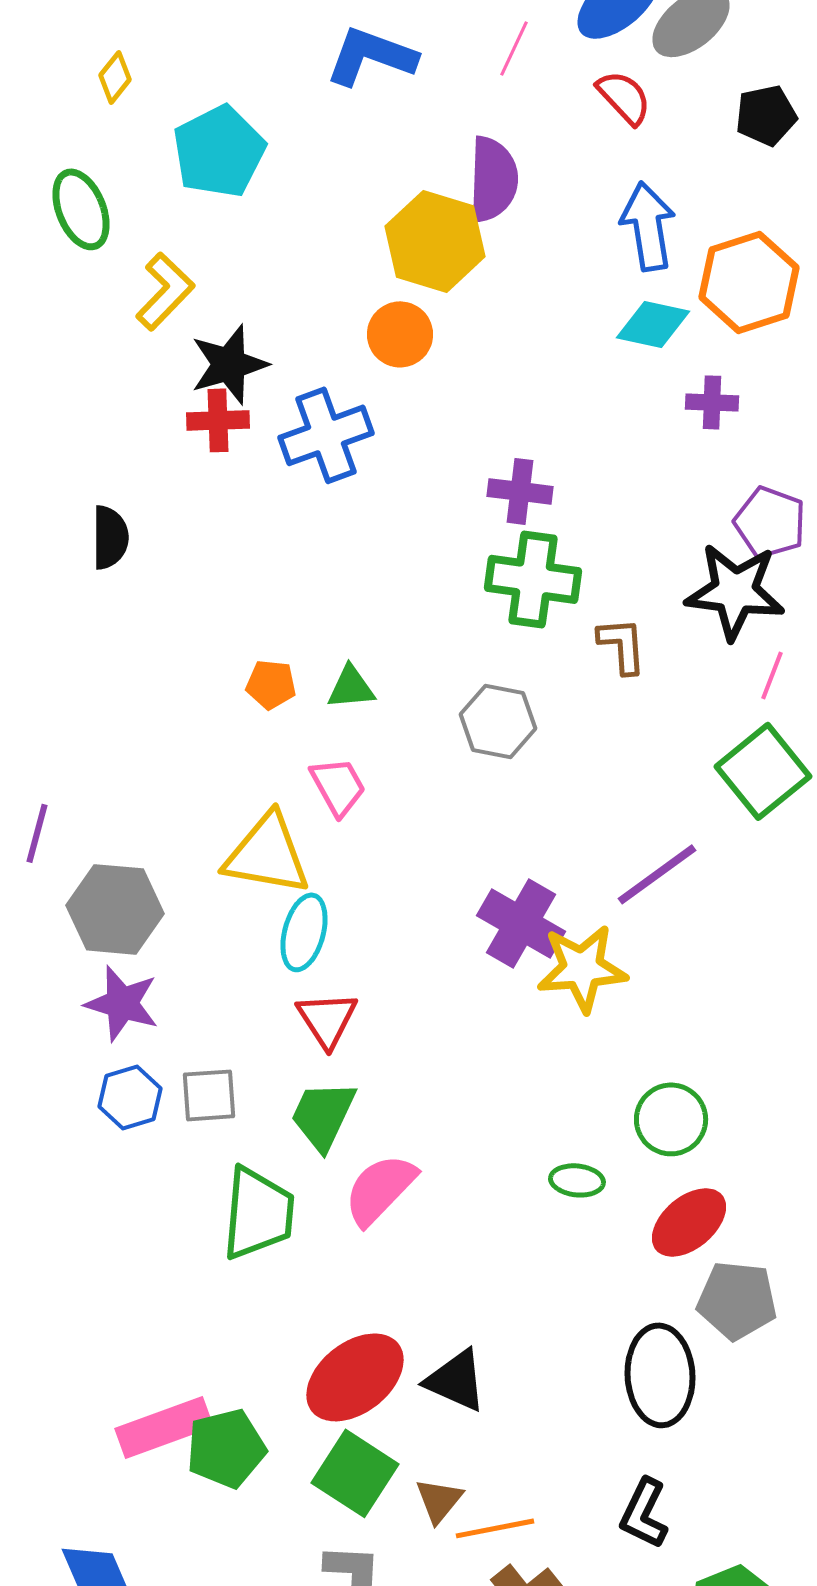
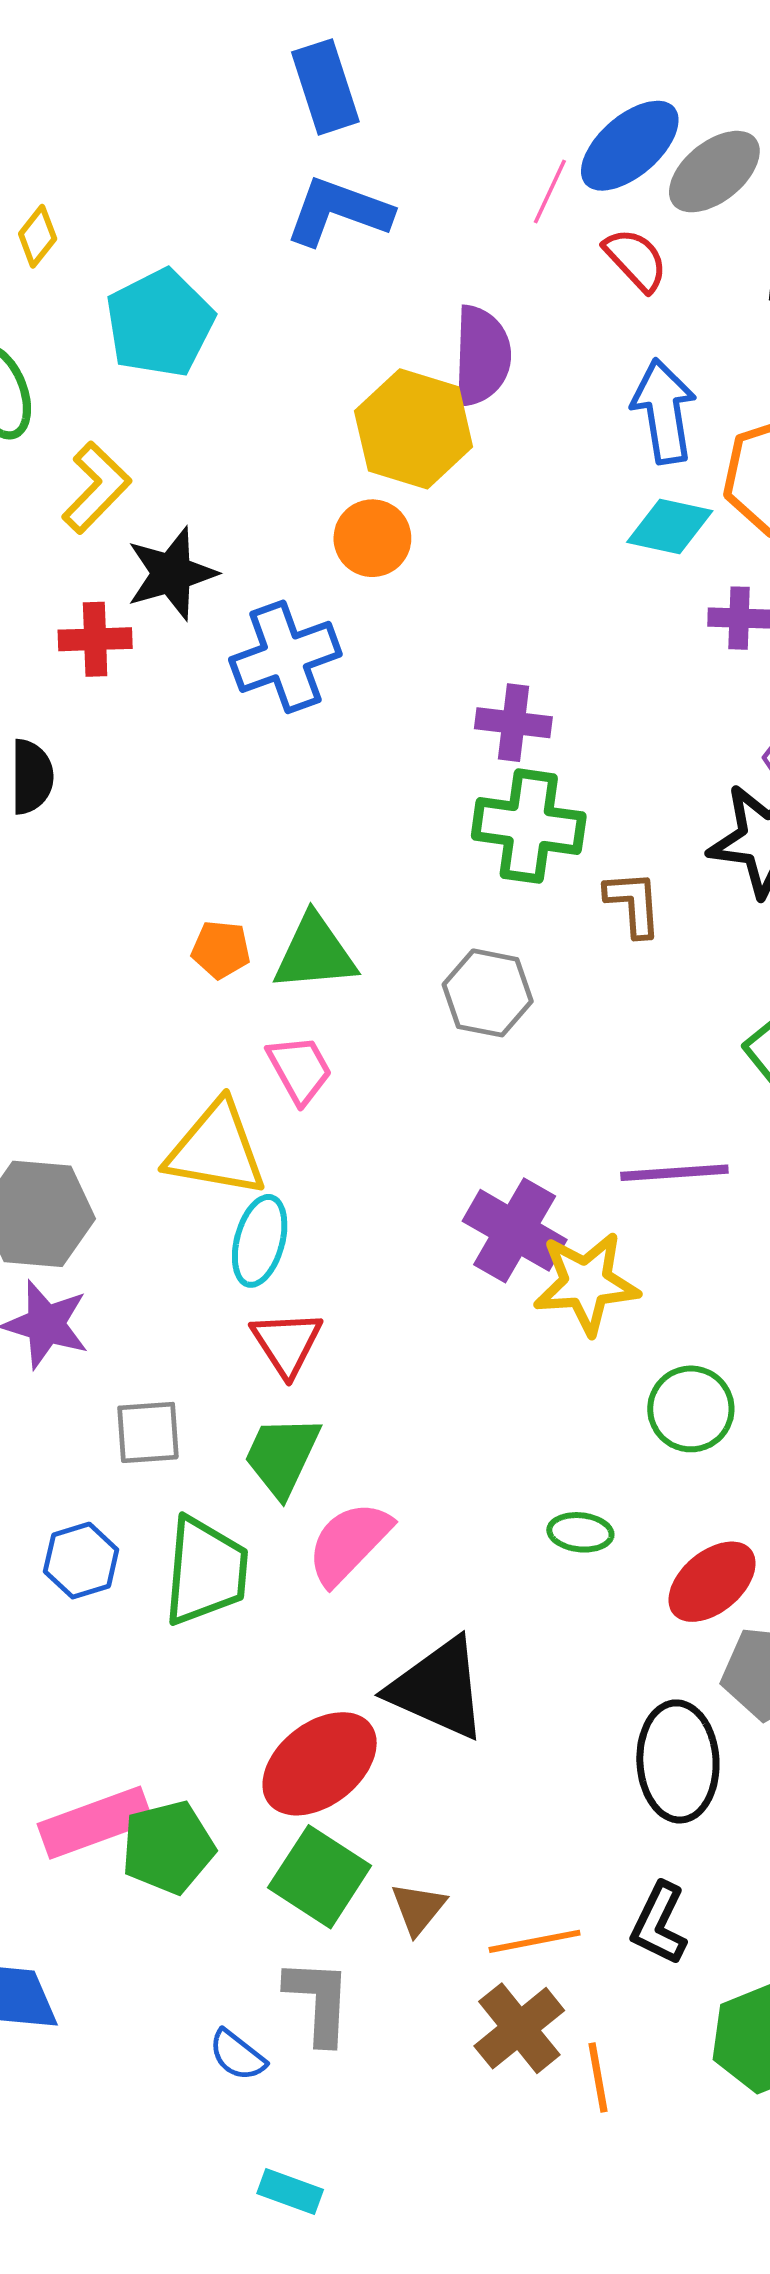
pink line: (514, 48) -> (550, 192), moved
red cross: (218, 420) -> (95, 639), moved
green triangle: (351, 687) -> (315, 953), size x1.5
purple line: (657, 874) -> (674, 1173), turned 32
blue hexagon: (130, 1097) -> (81, 1561), moved
green circle: (671, 1119) -> (691, 1409), moved
black triangle: (456, 1380) -> (438, 1689), moved, size x1.4
orange line: (495, 1528) -> (535, 1941), moved

